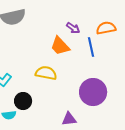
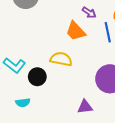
black circle: (23, 101) -> (37, 77), moved

